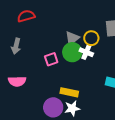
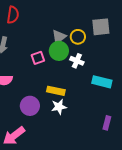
red semicircle: (26, 16) -> (13, 15), turned 114
white cross: (86, 52) -> (77, 61), moved
purple circle: (53, 107) -> (30, 106), moved

